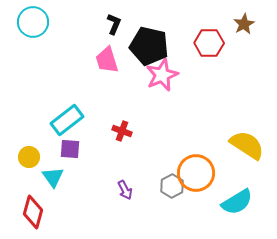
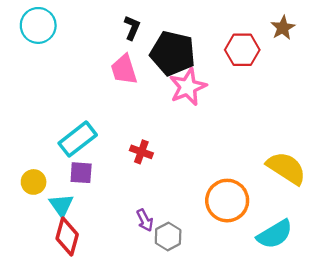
gray hexagon: (172, 186) -> (168, 236), moved
red diamond: (33, 212) -> (67, 236), moved

